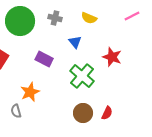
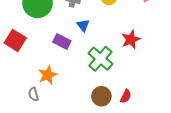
blue triangle: (75, 42) -> (83, 25), moved
red star: (112, 57) -> (131, 39), turned 30

